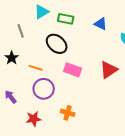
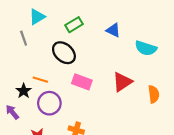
cyan triangle: (42, 12) -> (37, 17), moved
green rectangle: (66, 19) -> (74, 25), turned -42
black star: (12, 58) -> (24, 91), moved

